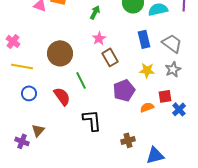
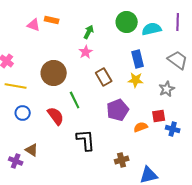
pink star: (99, 38) -> (86, 52), moved
gray trapezoid: (172, 43) -> (178, 60), moved
yellow star: (147, 70) -> (136, 80), moved
blue cross: (179, 109) -> (173, 129), turned -32
brown triangle: (38, 130) -> (32, 150), turned -40

